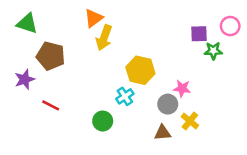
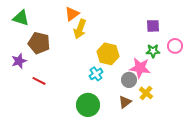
pink circle: (230, 26) -> (175, 46), moved
green star: (213, 51) -> (153, 51), moved
pink star: (182, 88) -> (140, 68), size x1.5
green circle: (103, 121) -> (88, 105), moved, size x1.5
brown triangle: (163, 133) -> (125, 102), turned -32

